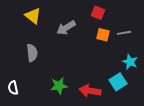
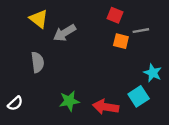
gray arrow: (66, 28) -> (65, 33), moved
gray line: (124, 33) -> (141, 31), moved
white semicircle: (13, 88) -> (15, 103), turned -120

